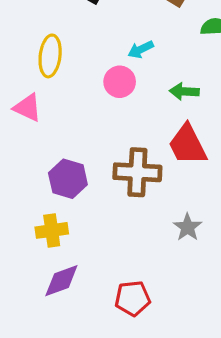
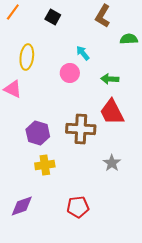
cyan arrow: (141, 49) -> (83, 53), turned 77
yellow cross: (52, 230) -> (45, 165), moved
purple diamond: (61, 281) -> (22, 206), moved

